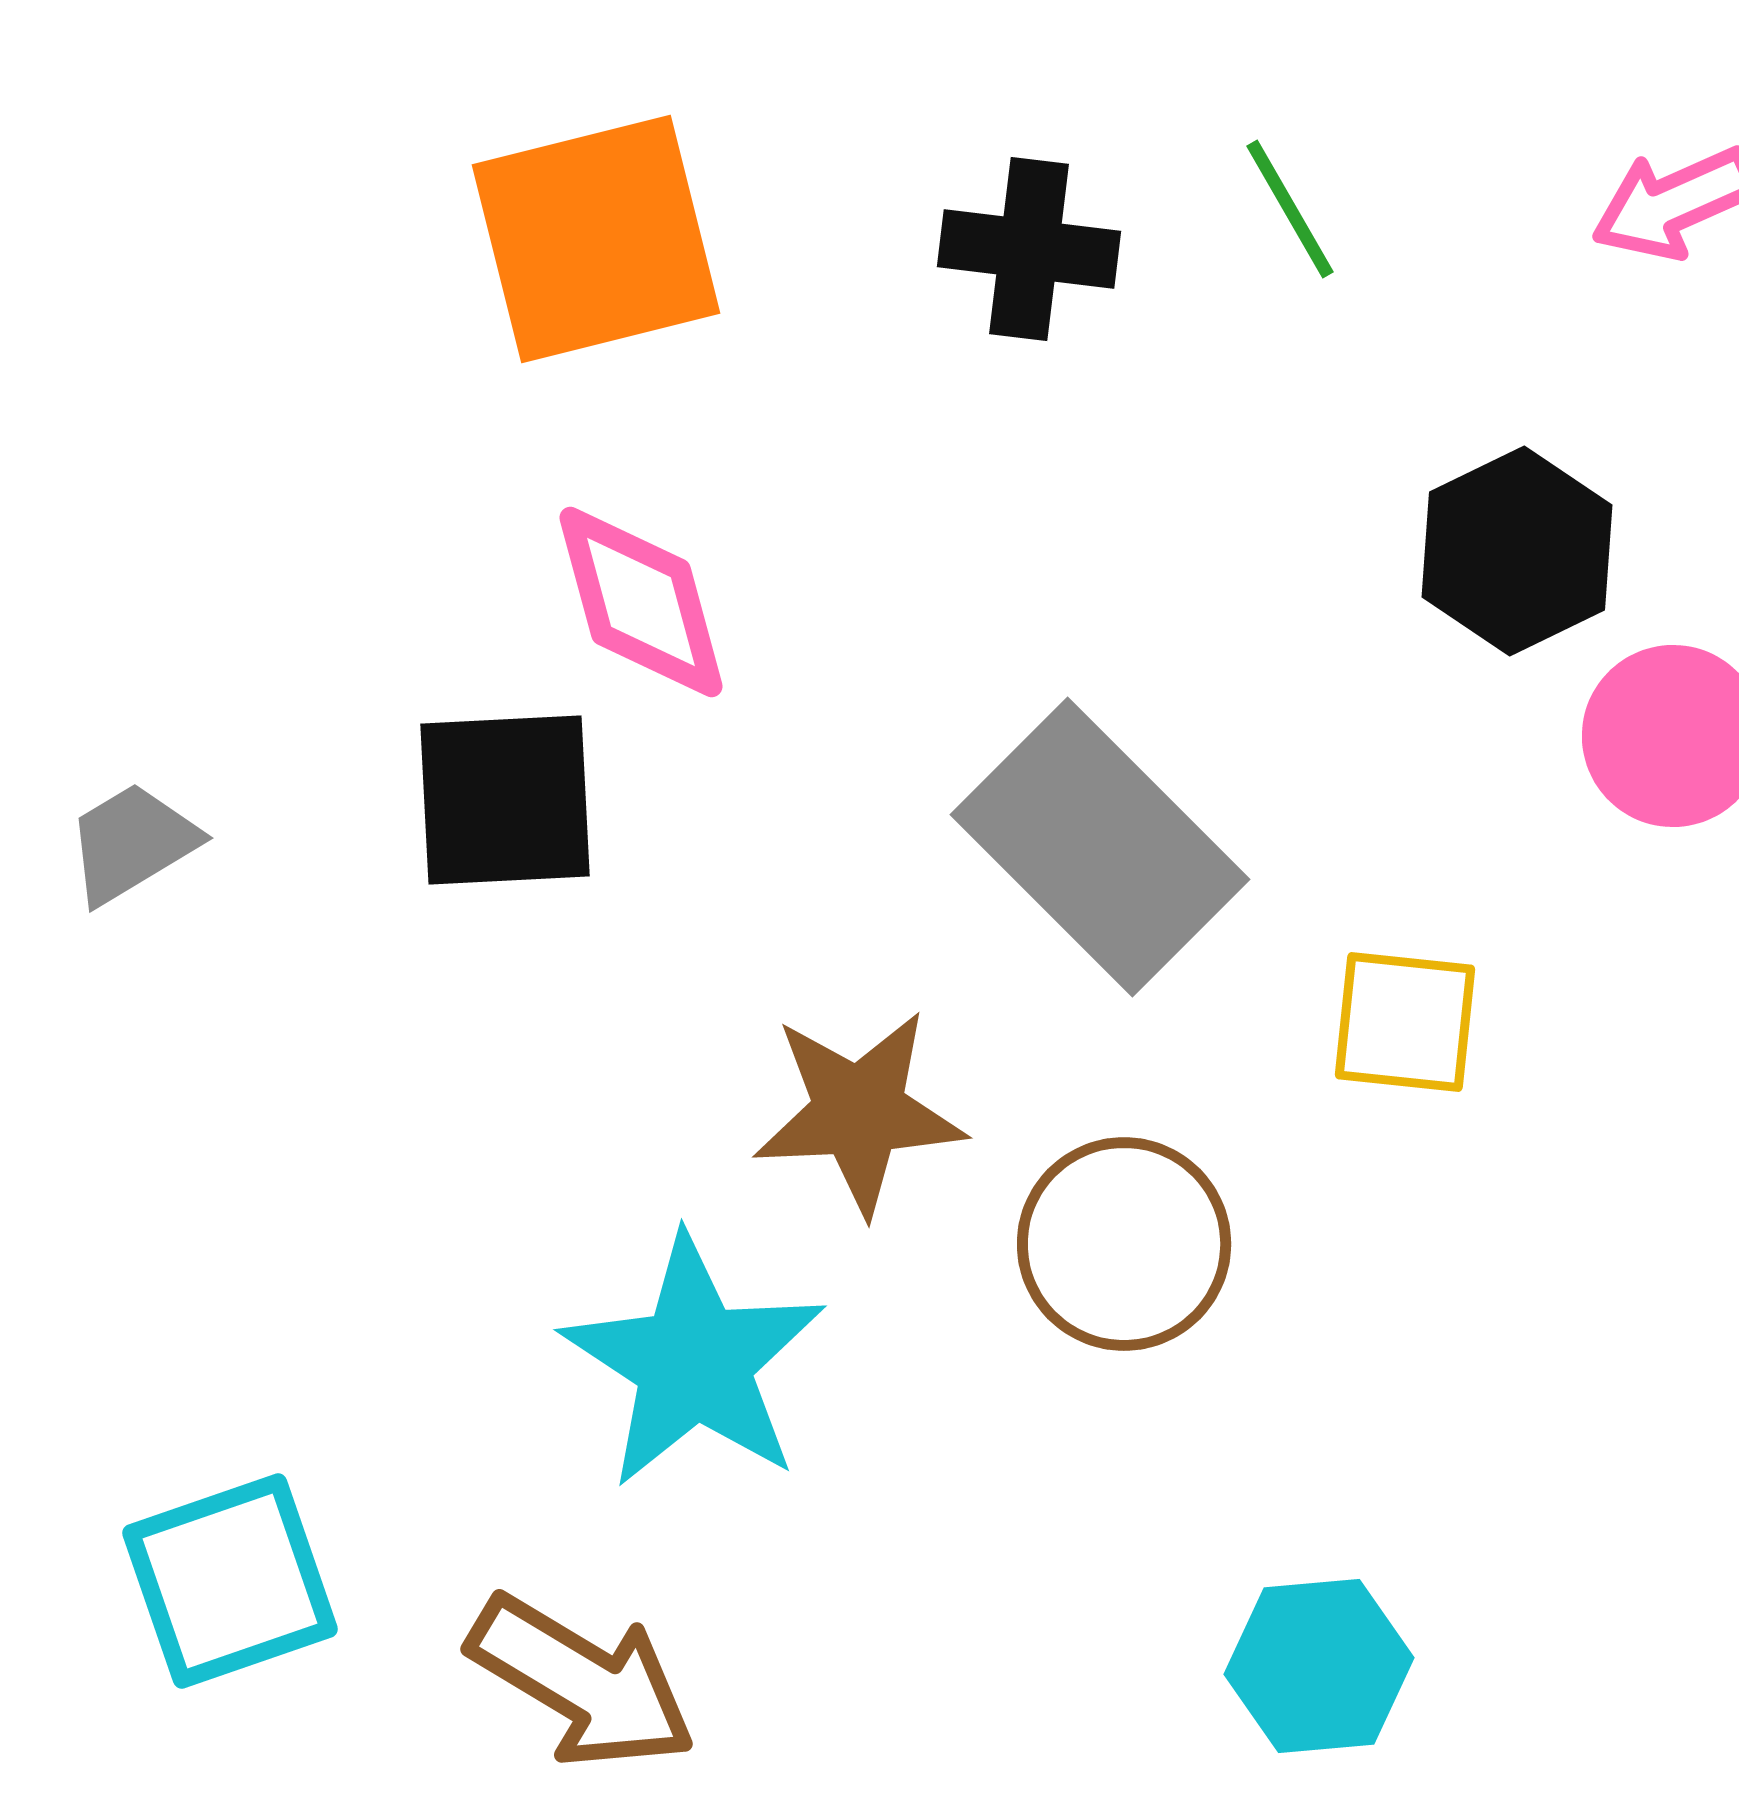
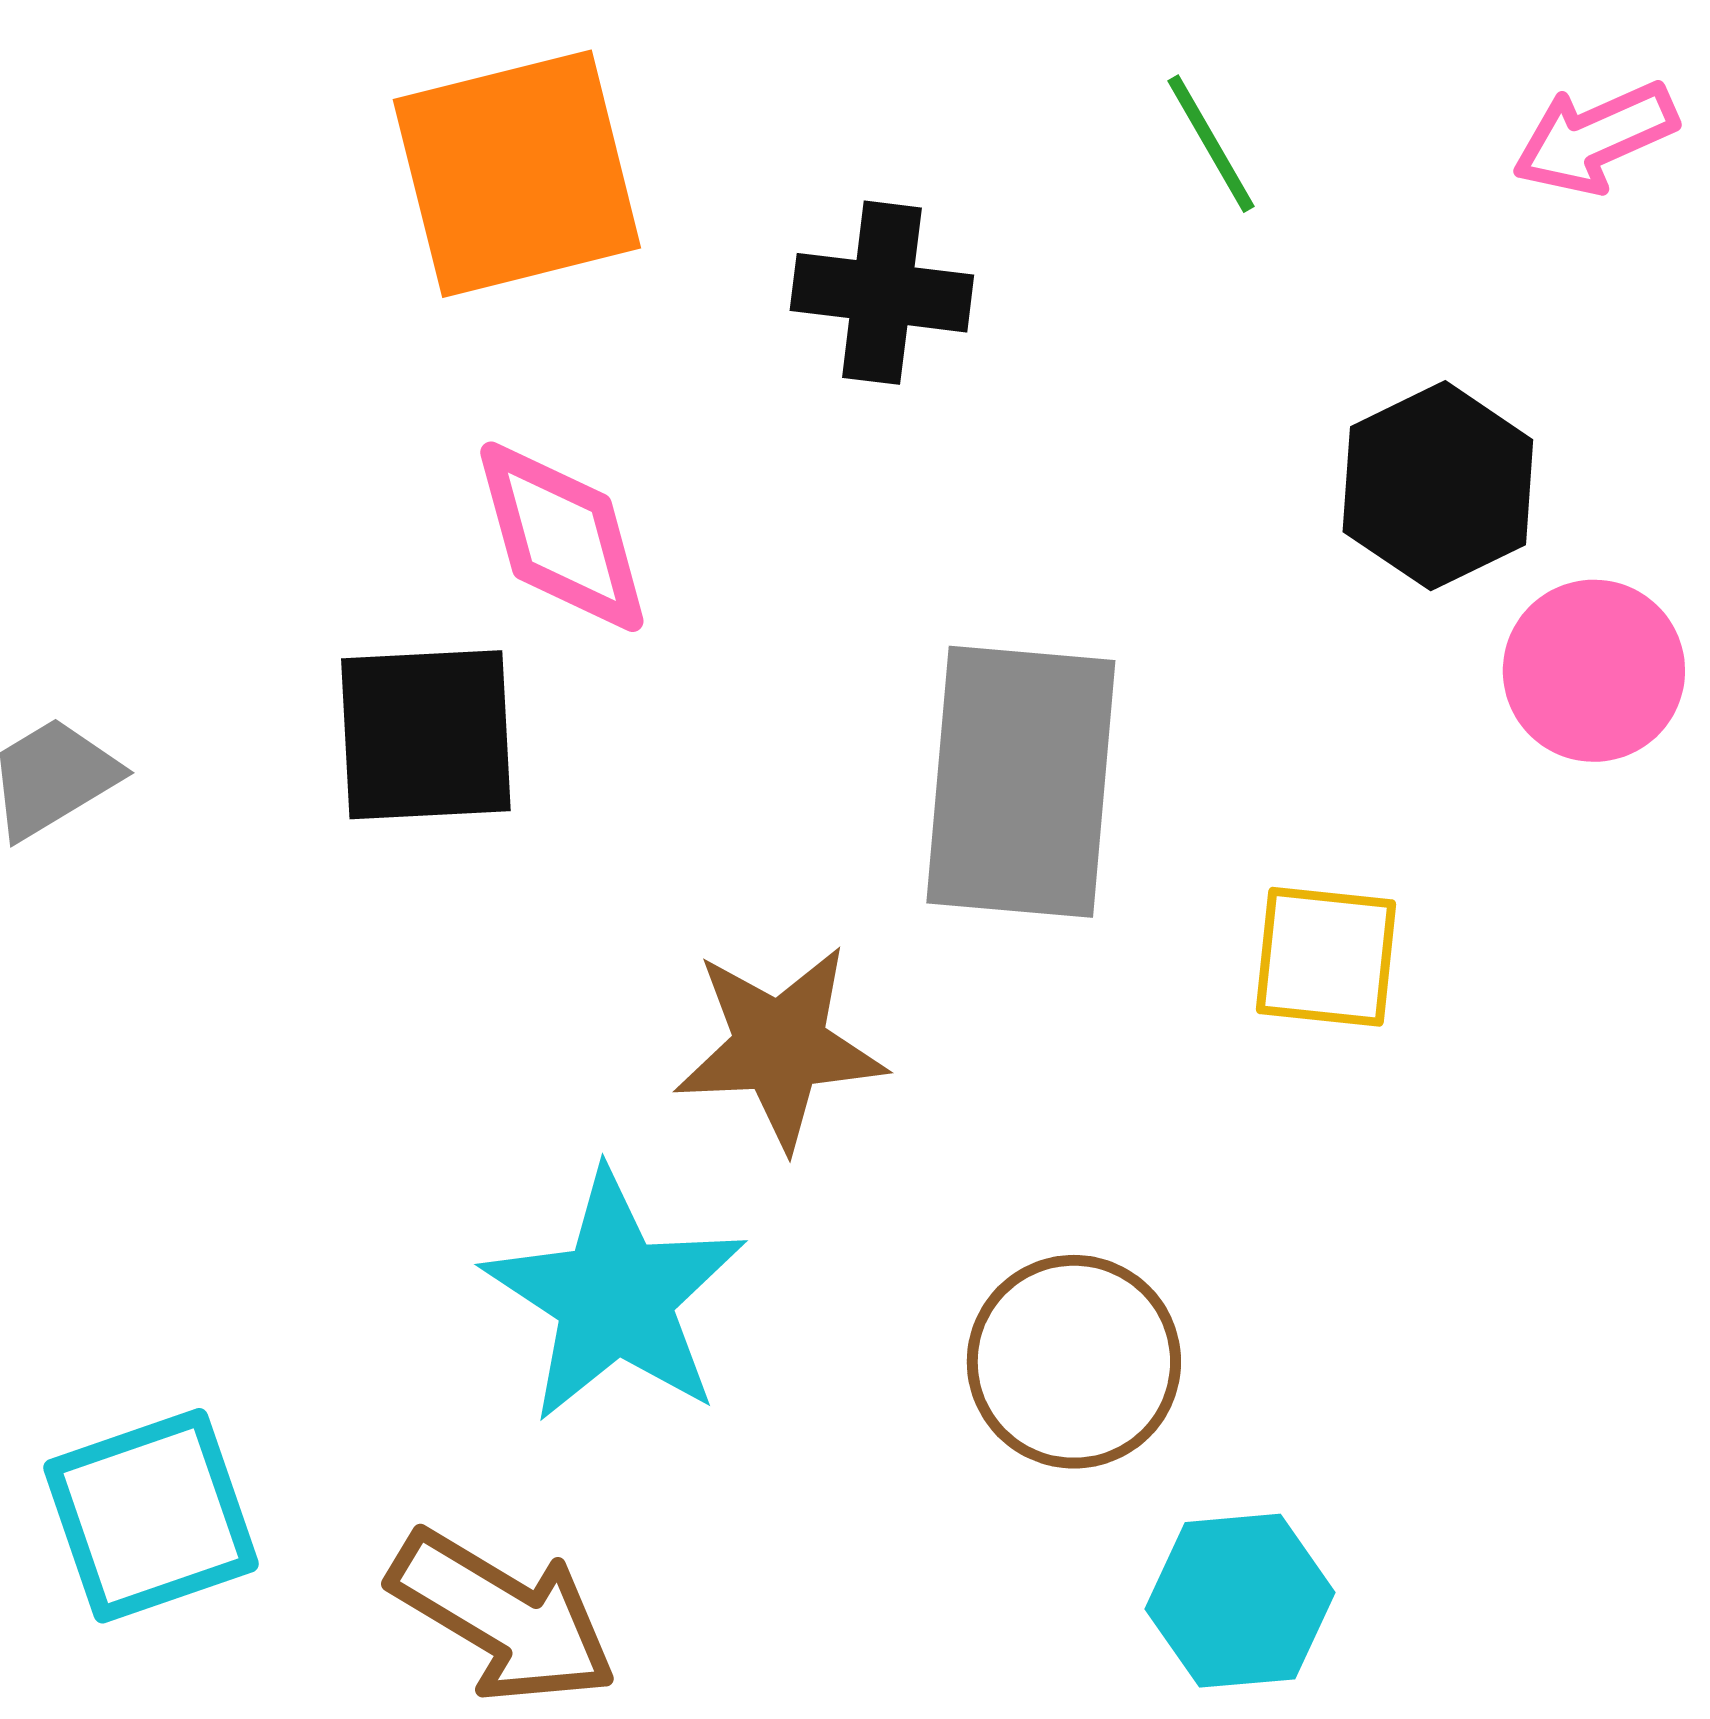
black cross: (1029, 249) -> (882, 293), moved
gray rectangle: (1100, 847) -> (1021, 782), turned 50
brown circle: (1124, 1244) -> (1074, 1362), moved

